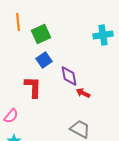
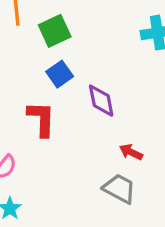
red arrow: (83, 93) -> (131, 152), moved

